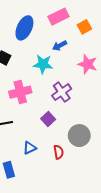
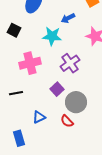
gray circle: (79, 136) -> (76, 102), moved
red semicircle: (59, 152) -> (67, 121), turned 144

